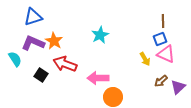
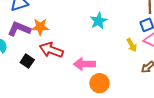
cyan star: (100, 35) -> (99, 21), moved
orange star: (54, 41) -> (40, 27), turned -30

